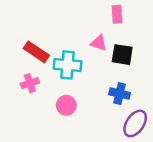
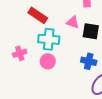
red rectangle: (36, 52) -> (38, 15), moved
pink circle: (66, 105) -> (48, 61), moved

